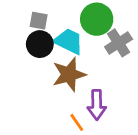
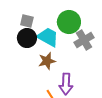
brown star: (69, 74) -> (47, 61), size x0.7

